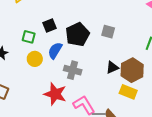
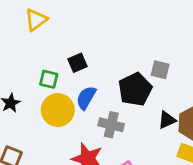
black pentagon: (77, 34) -> (135, 89), moved
yellow circle: (35, 59) -> (58, 110), size x1.5

